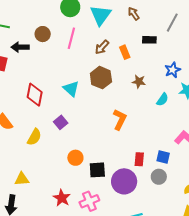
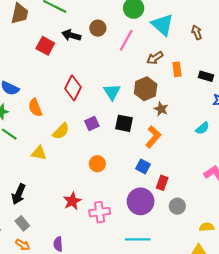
cyan triangle: (101, 15) -> (162, 25), turned -40
black rectangle: (149, 40) -> (206, 76), moved
brown star: (139, 82) -> (161, 109), moved
blue square: (163, 157) -> (143, 166), moved
black square: (97, 170) -> (124, 123), moved
yellow triangle: (22, 179) -> (39, 153), moved

